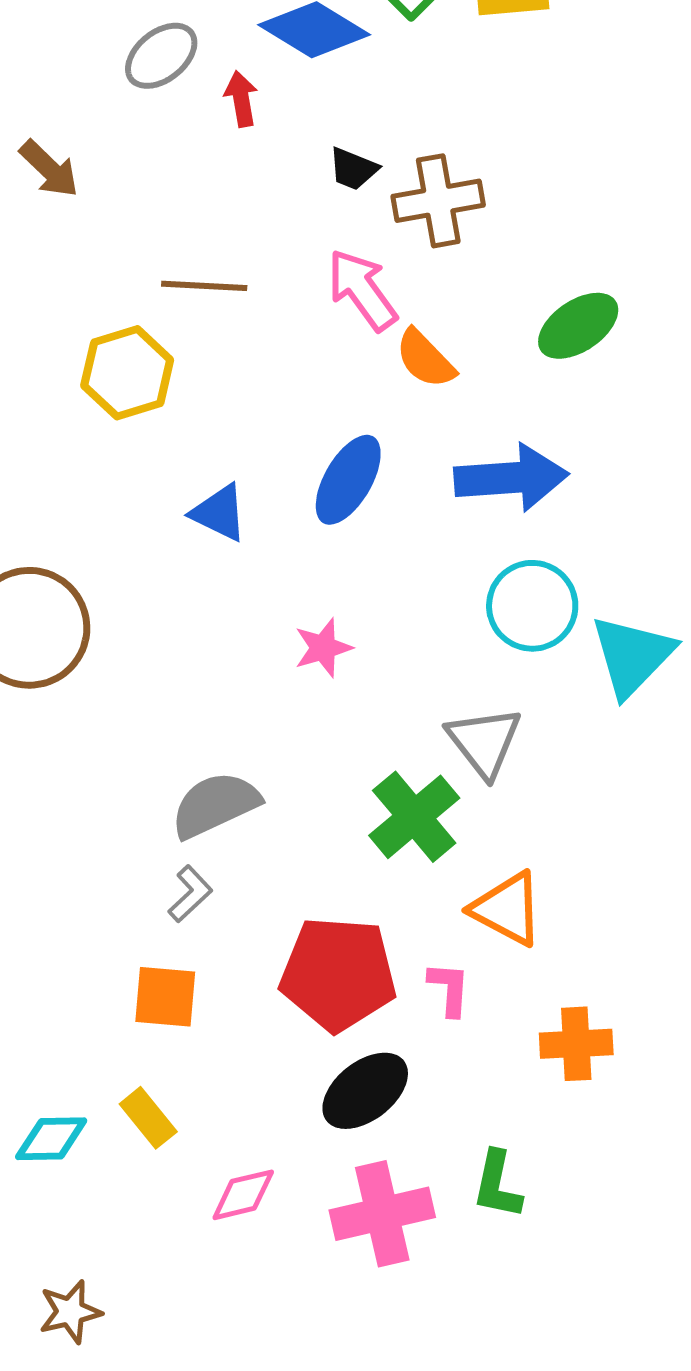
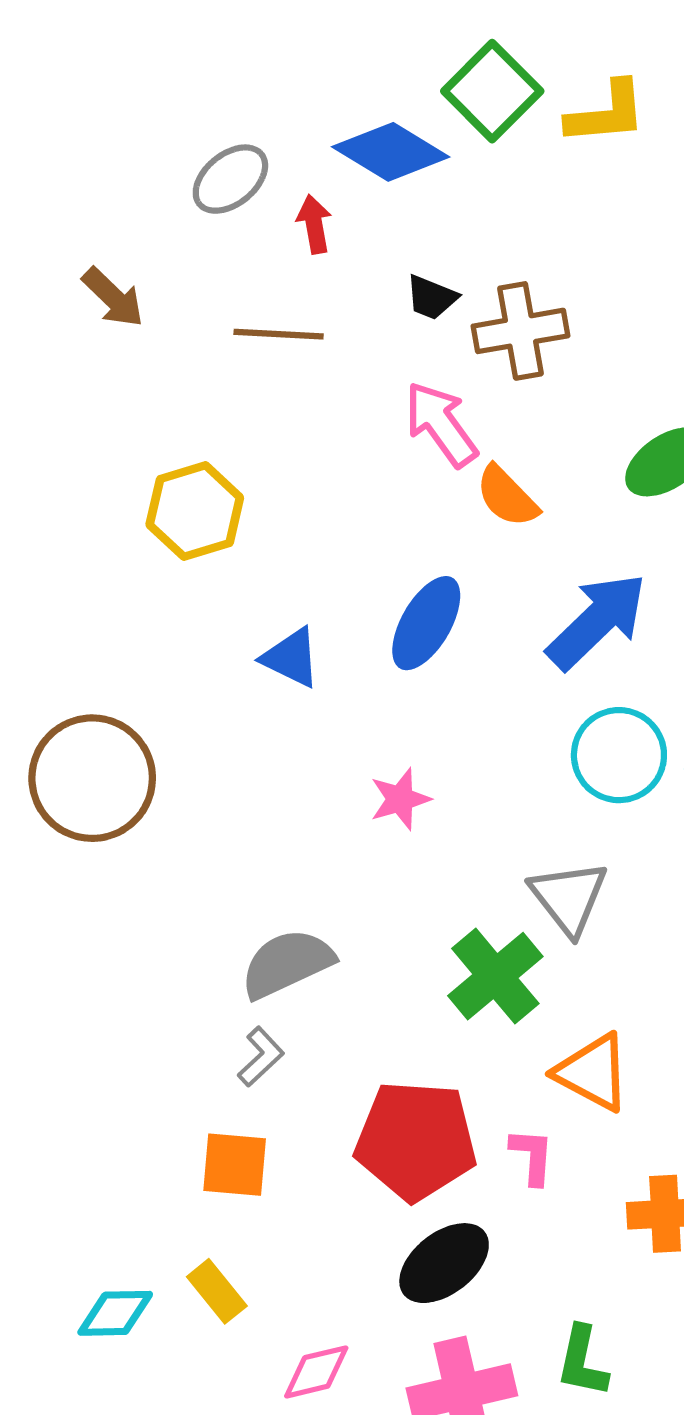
brown line: (204, 286) -> (279, 334), moved
blue arrow: (511, 478) -> (597, 621), turned -40

